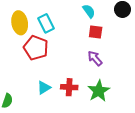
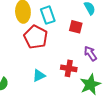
red square: (96, 32) -> (76, 27), moved
red cross: (69, 87) -> (69, 68), moved

